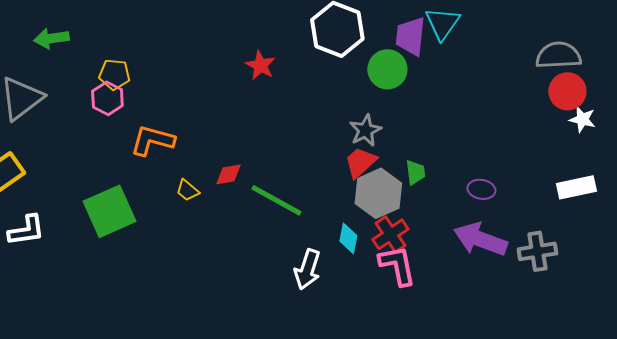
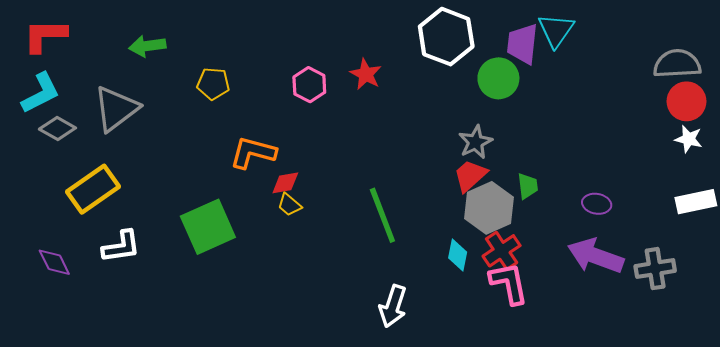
pink hexagon: (107, 98) -> (309, 85), moved
white star: (582, 119) -> (689, 139), moved
red diamond: (228, 174) -> (285, 183), moved
green line: (276, 200) -> (382, 215), turned 40
white arrow: (307, 269) -> (393, 306), moved

